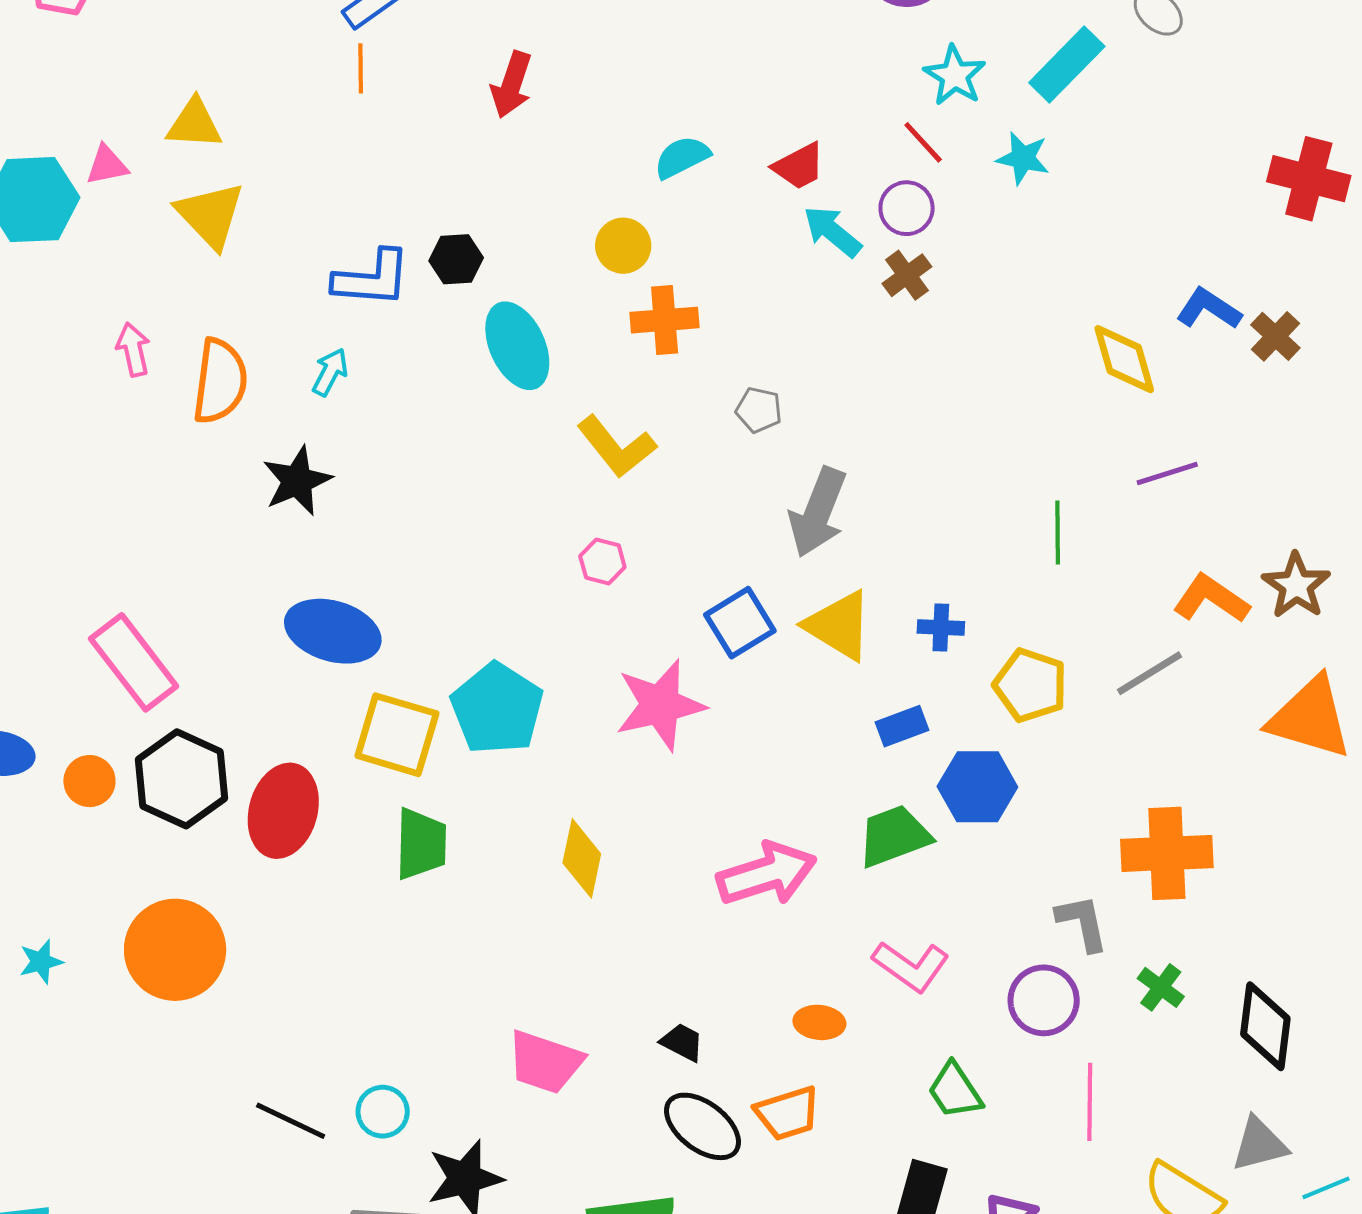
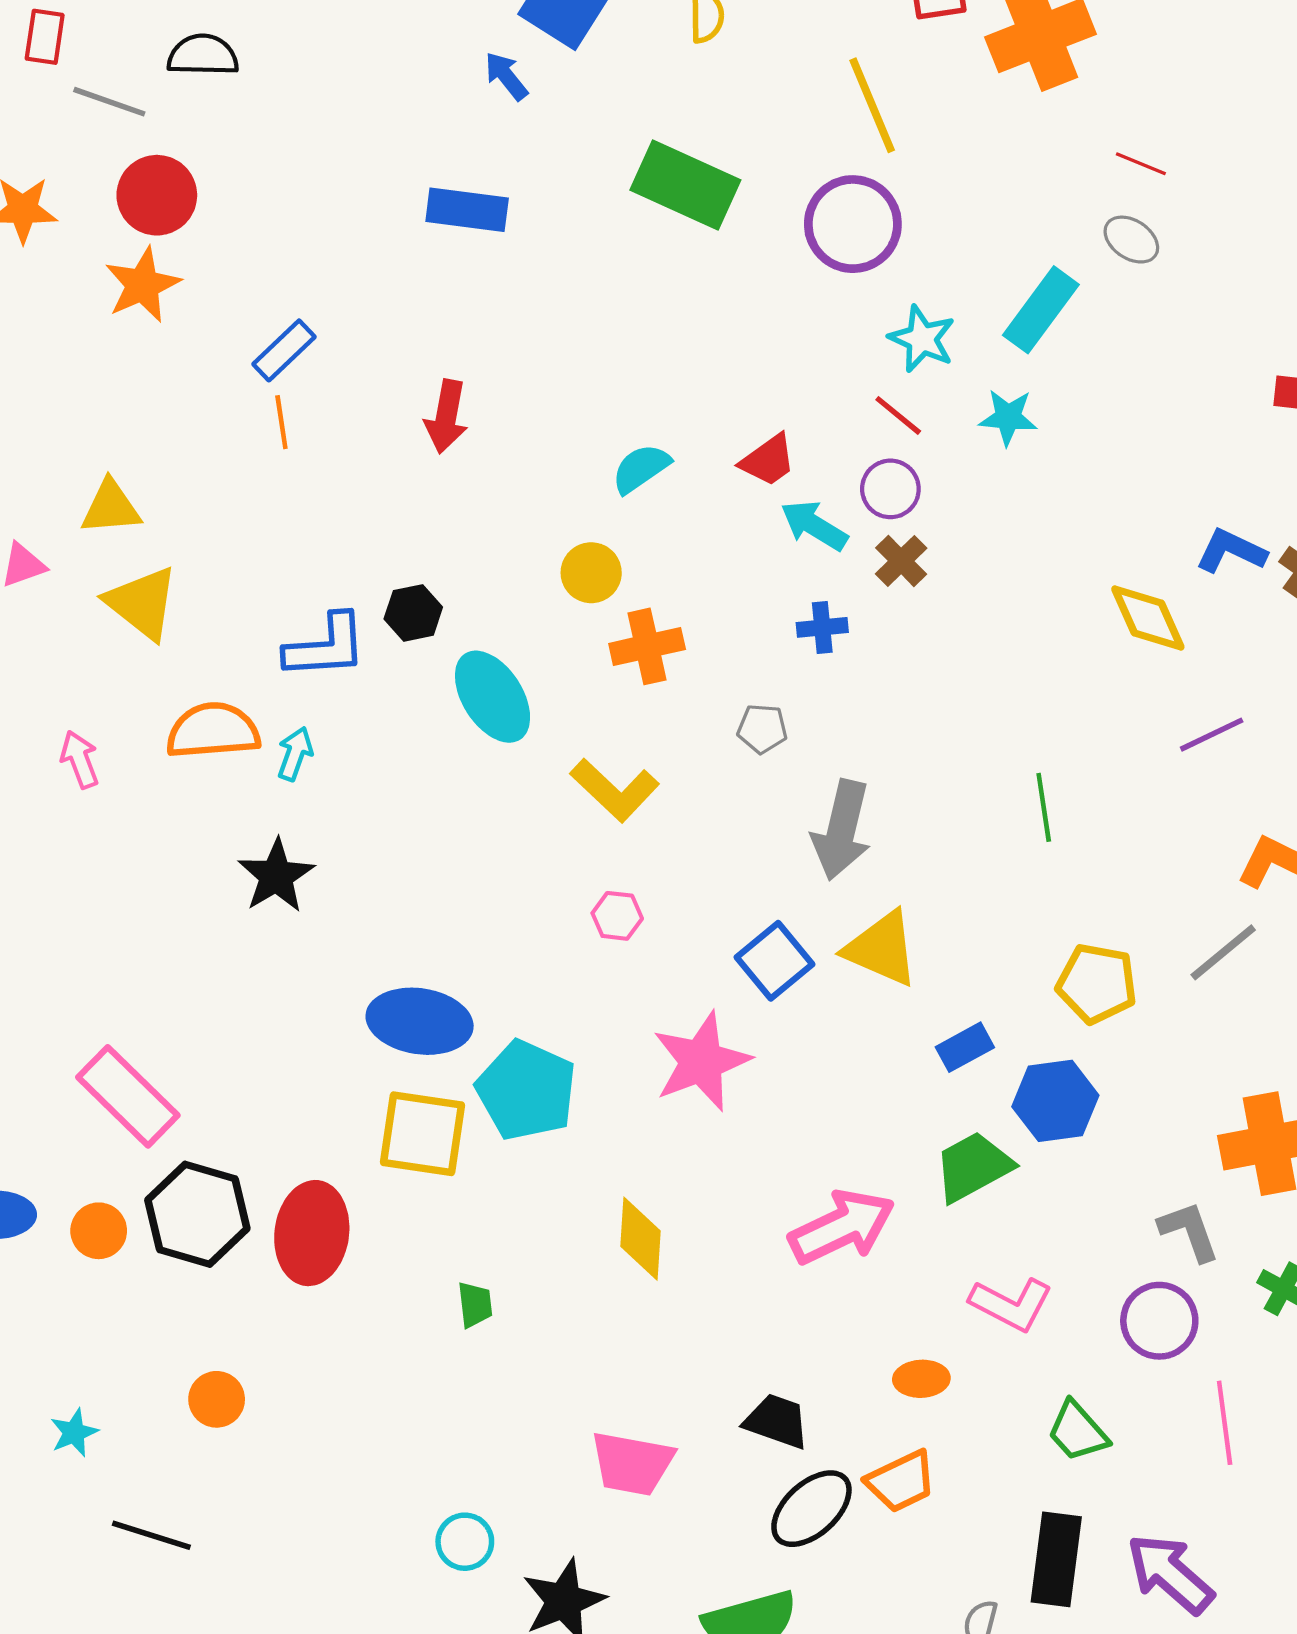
orange semicircle: (220, 381) -> (213, 731), moved, turned -94
green line: (1058, 532) -> (1044, 807), moved
blue cross: (941, 627) -> (822, 627), moved
blue ellipse: (333, 631) -> (420, 1021), moved
green trapezoid: (421, 844) -> (475, 1305), moved, size x0.6
orange circle: (175, 950) -> (217, 1399), size x0.5
black trapezoid: (682, 1042) -> (777, 1421), size x1.4
black line: (291, 1121) -> (151, 1535), moved
black ellipse: (702, 1126) -> (811, 1509), turned -72

